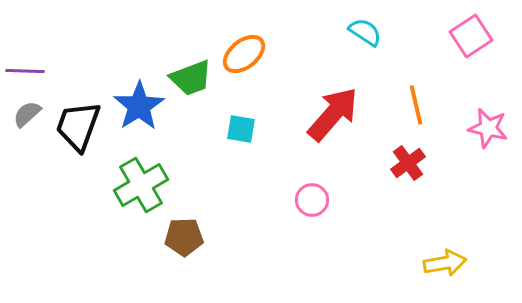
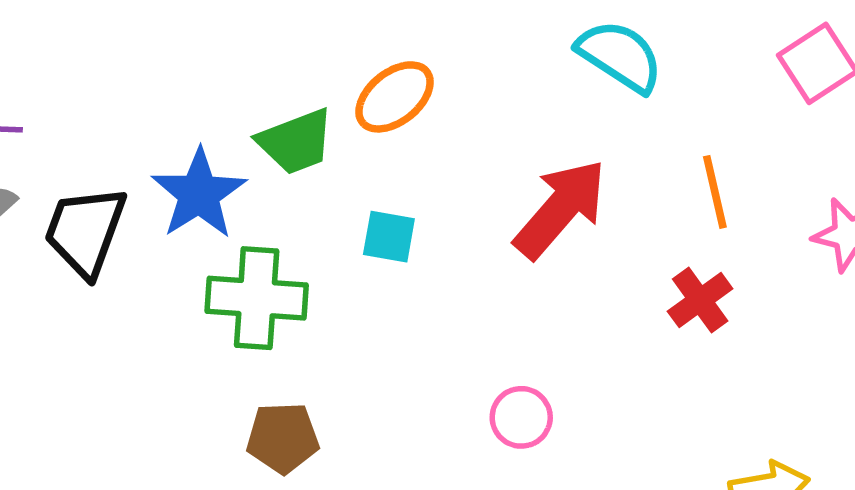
cyan semicircle: (365, 32) -> (620, 56), size x1.4
green cross: (141, 185) -> (257, 298), moved, turned 34
pink circle: (312, 200) -> (521, 417), moved

